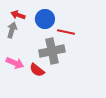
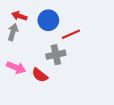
red line: (66, 32) -> (71, 34), turned -36
gray cross: (52, 51) -> (56, 55), size x0.7

